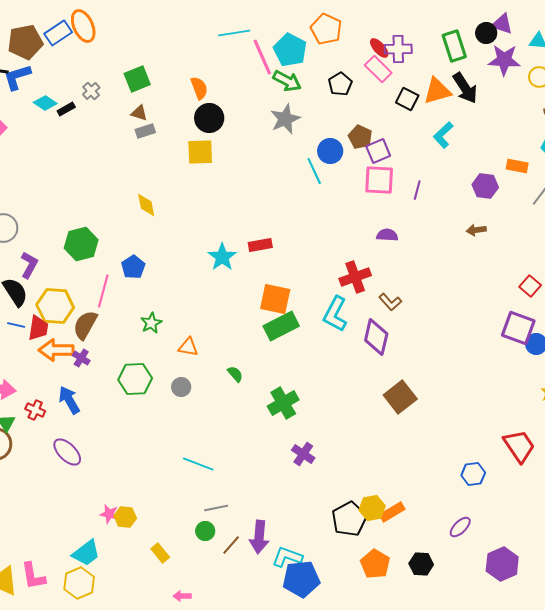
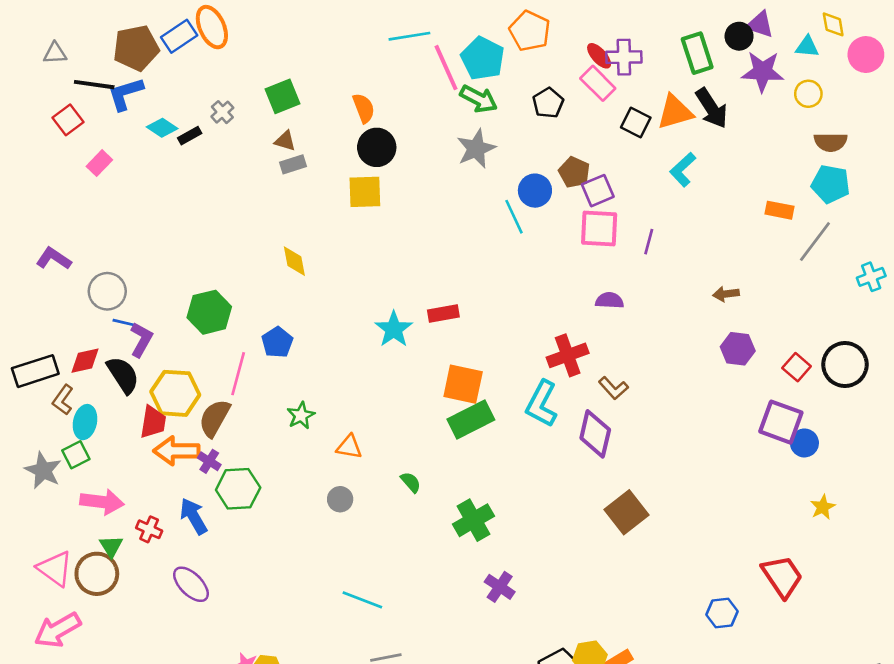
purple hexagon: (485, 186) -> (738, 349), moved
blue line: (16, 325) -> (124, 323), moved
green hexagon: (135, 379) -> (238, 489), moved

